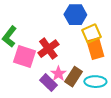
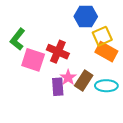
red cross: (48, 49) -> (58, 52), turned -30
orange rectangle: (95, 49) -> (106, 52), turned -45
purple rectangle: (48, 83) -> (58, 87), turned 42

